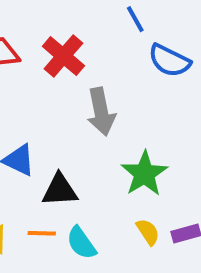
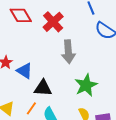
orange line: (42, 233) -> (31, 108), turned -64

